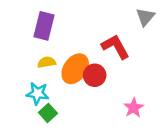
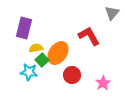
purple rectangle: (44, 26) -> (24, 28), moved
red circle: (95, 75) -> (72, 75), moved
green square: (48, 113) -> (42, 60), moved

